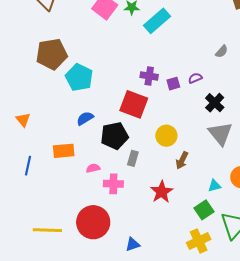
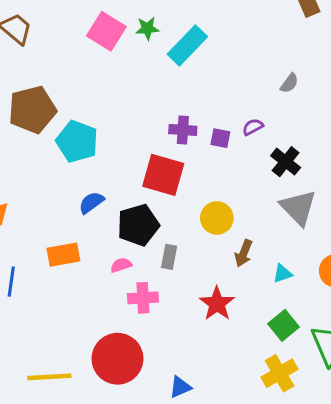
purple square: (173, 84) -> (220, 138), turned 32
pink semicircle: (93, 168) -> (121, 265), moved
cyan triangle: (214, 186) -> (282, 274), moved

